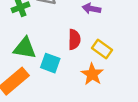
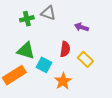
orange star: (92, 74) -> (63, 81), moved

